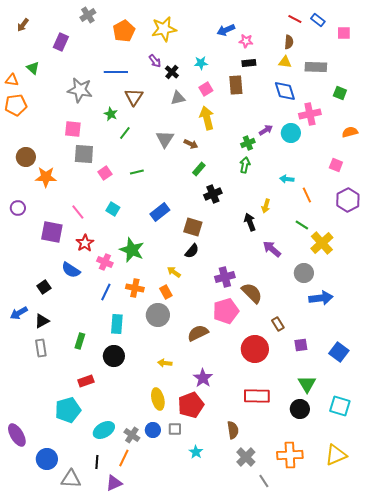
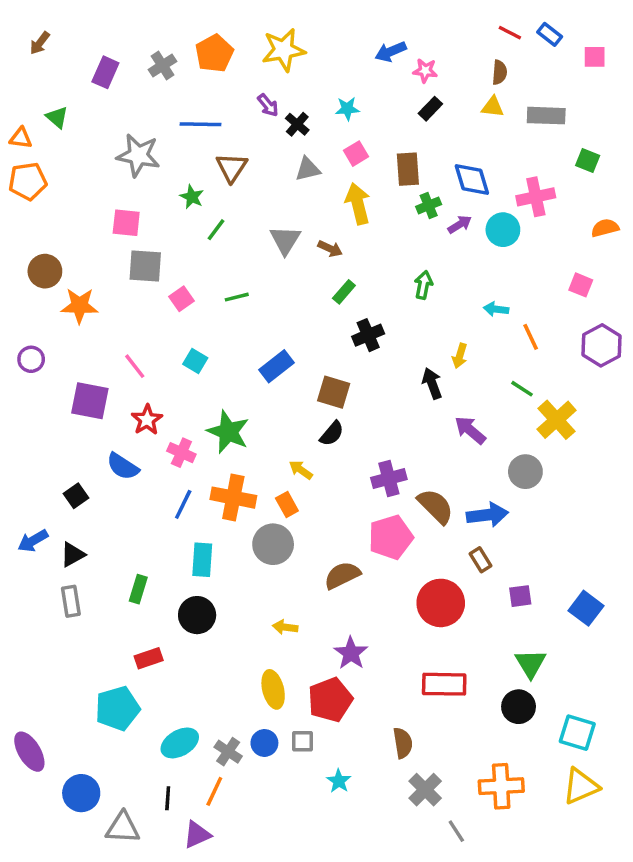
gray cross: (88, 15) -> (162, 65), moved
black rectangle: (249, 63) -> (430, 109), turned -40
brown rectangle: (236, 85) -> (408, 169), moved
blue diamond: (285, 91) -> (472, 180), moved
green cross: (248, 143) -> (429, 205), moved
orange cross: (135, 288) -> (233, 498), size x1.4
blue arrow: (321, 298) -> (487, 515), moved
cyan square: (340, 406) -> (577, 733), moved

